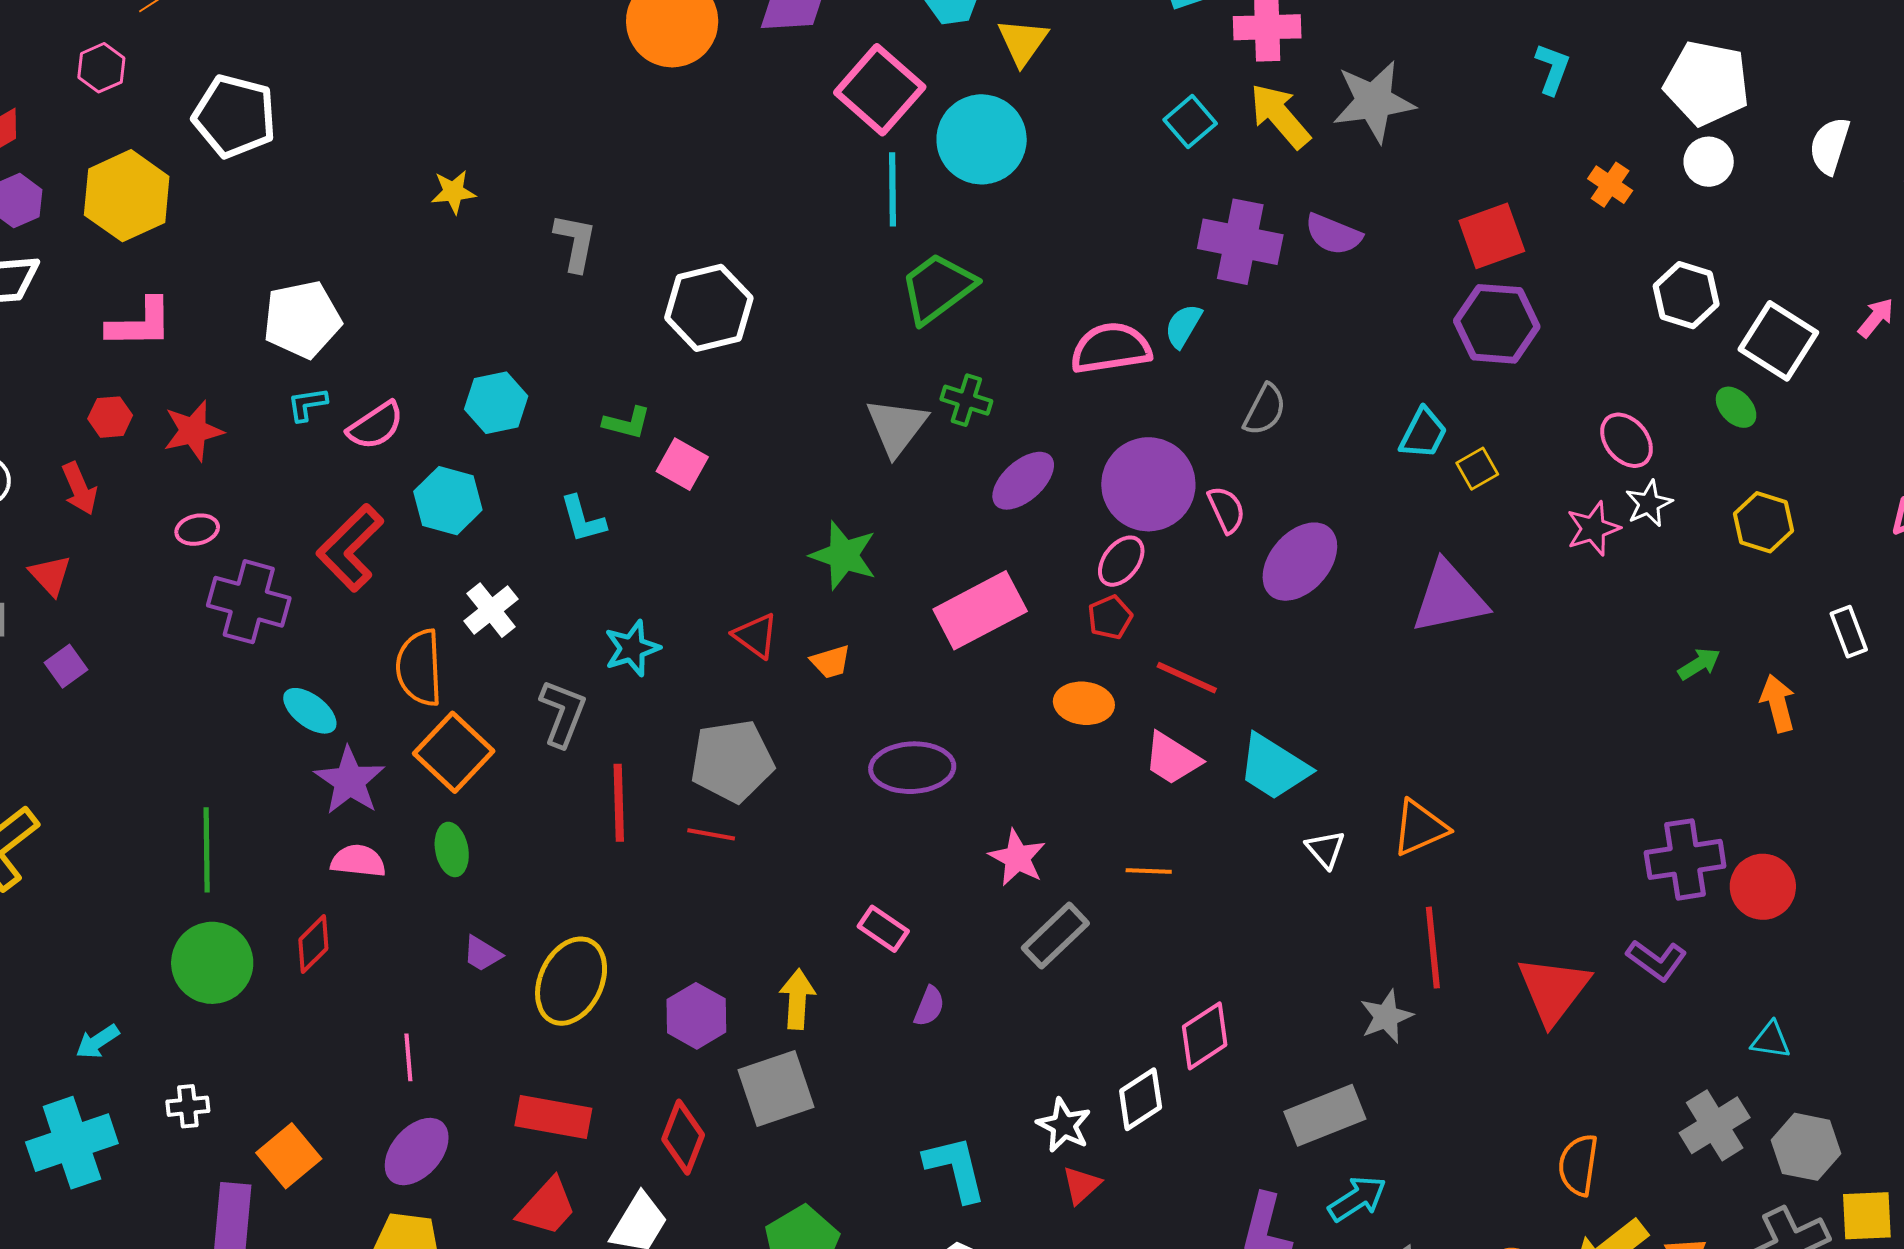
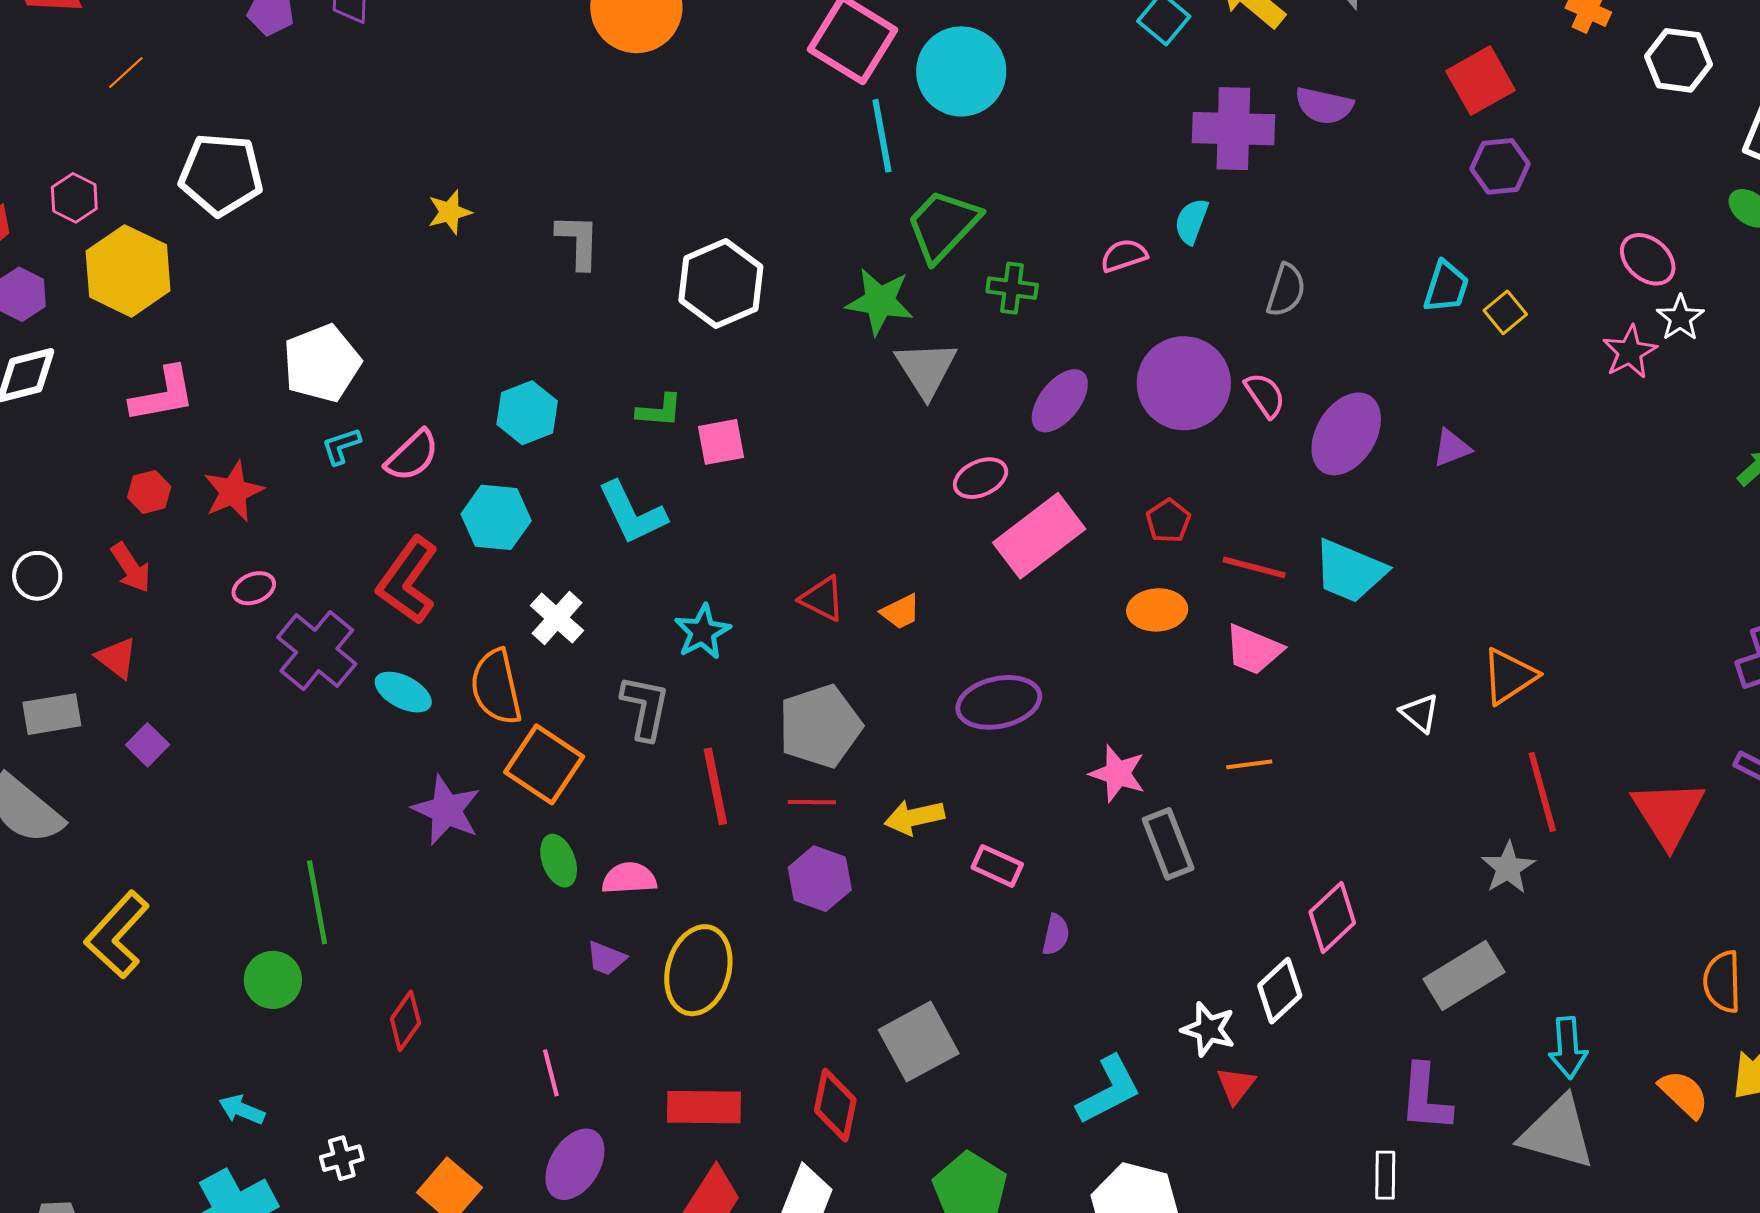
pink hexagon: (101, 68) -> (74, 198), moved
white hexagon: (1686, 295) -> (1679, 60), moved
purple hexagon: (1497, 324) -> (1500, 166), size x0.7
pink semicircle: (1111, 348) -> (1124, 255), size x0.6
green cross: (966, 400) -> (1012, 288), moved
pink square: (682, 464) -> (721, 442), turned -30
cyan L-shape: (583, 519) -> (632, 513), size x1.4
green star: (844, 555) -> (880, 301), moved
pink ellipse: (1121, 561) -> (981, 478), moved, turned 38
purple triangle: (1449, 598) -> (1452, 448), moved, size x0.5
purple cross: (249, 602) -> (317, 651), turned 34
cyan ellipse: (310, 711) -> (403, 692), moved
cyan trapezoid: (1274, 767) -> (1350, 571), moved
pink semicircle: (358, 861) -> (629, 878), moved
gray rectangle: (1055, 936) -> (1168, 844), turned -58
red diamond: (313, 944) -> (405, 1021), moved
green circle: (212, 963) -> (273, 980), moved, size x0.7
yellow arrow: (797, 999) -> (914, 817), moved, turned -96
purple hexagon: (696, 1016) -> (820, 879), moved
cyan arrow: (97, 1042) -> (242, 1110), turned 66
cyan L-shape: (955, 1168) -> (1109, 1090), turned 86
cyan arrow: (1357, 1199) -> (1568, 1048), moved, turned 128

